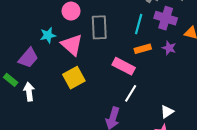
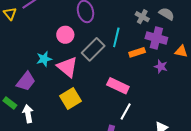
cyan line: (139, 24) -> (116, 37), moved
gray rectangle: (99, 27) -> (93, 49), turned 50
orange rectangle: (143, 49) -> (137, 52), moved

